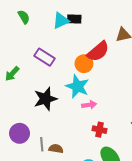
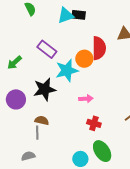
red semicircle: (98, 51) -> (99, 48), turned -55
cyan star: (77, 86) -> (67, 70), moved, turned 30
purple circle: (20, 133) -> (16, 99), moved
brown semicircle: (56, 149) -> (42, 120), moved

